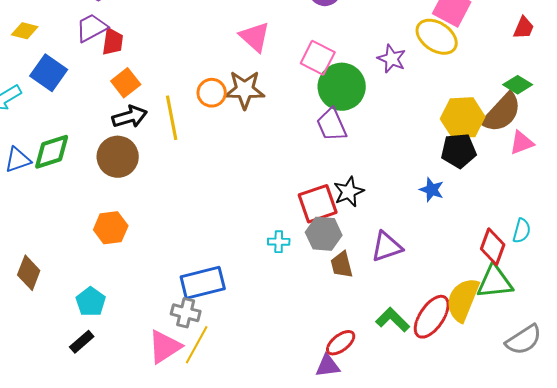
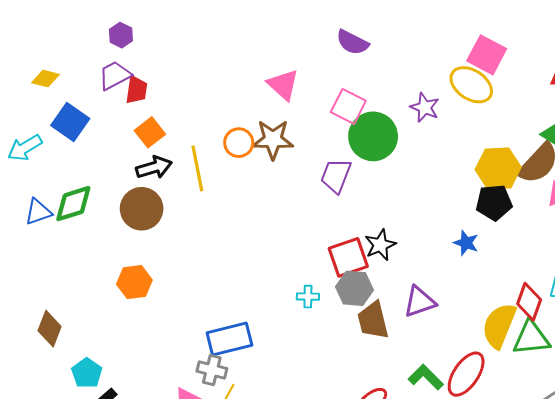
purple trapezoid: (332, 125) -> (336, 176), moved, turned 45
brown trapezoid: (342, 265) -> (373, 320), size x1.4
yellow semicircle: (463, 300) -> (499, 326), moved
cyan pentagon: (91, 302) -> (87, 373), moved

